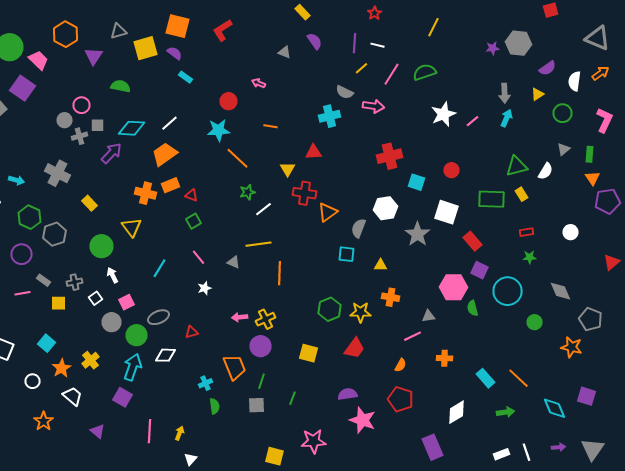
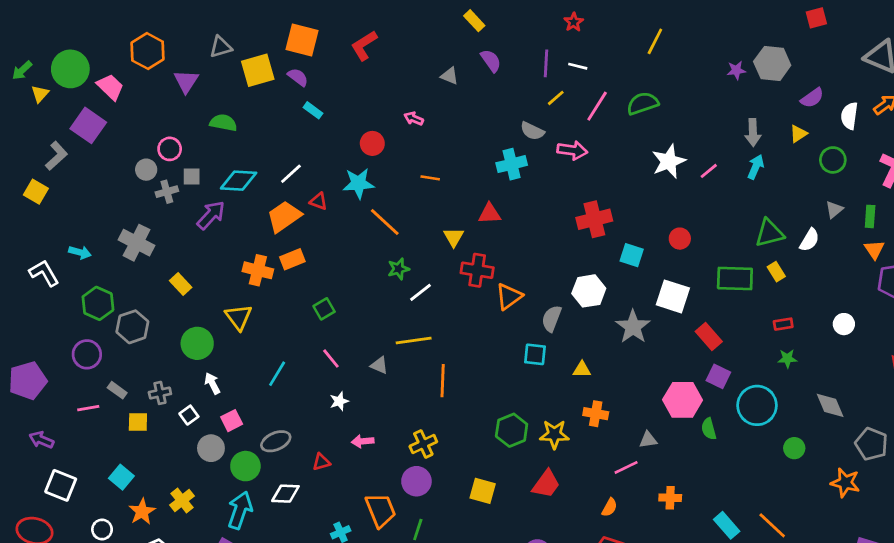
red triangle: (192, 195) -> (319, 201), moved
pink arrow: (240, 317) -> (363, 441), moved

